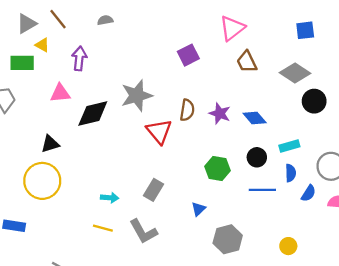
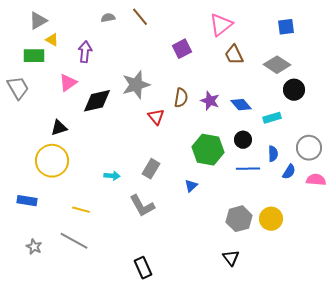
brown line: (58, 19) -> (140, 17), moved
pink triangle: (60, 93) -> (68, 83), turned -30
red triangle: (159, 131) -> (156, 117), size x0.7
cyan rectangle: (289, 146) -> (272, 118), moved
green hexagon: (218, 169) -> (208, 150), size x1.4
yellow line: (103, 228) -> (81, 210), moved
gray hexagon: (228, 239) -> (239, 219), moved
yellow circle: (288, 246) -> (271, 219), size x1.5

